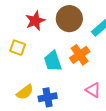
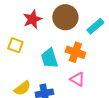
orange cross: (80, 55) -> (75, 52), turned -36
pink triangle: (93, 90) -> (77, 79), moved

